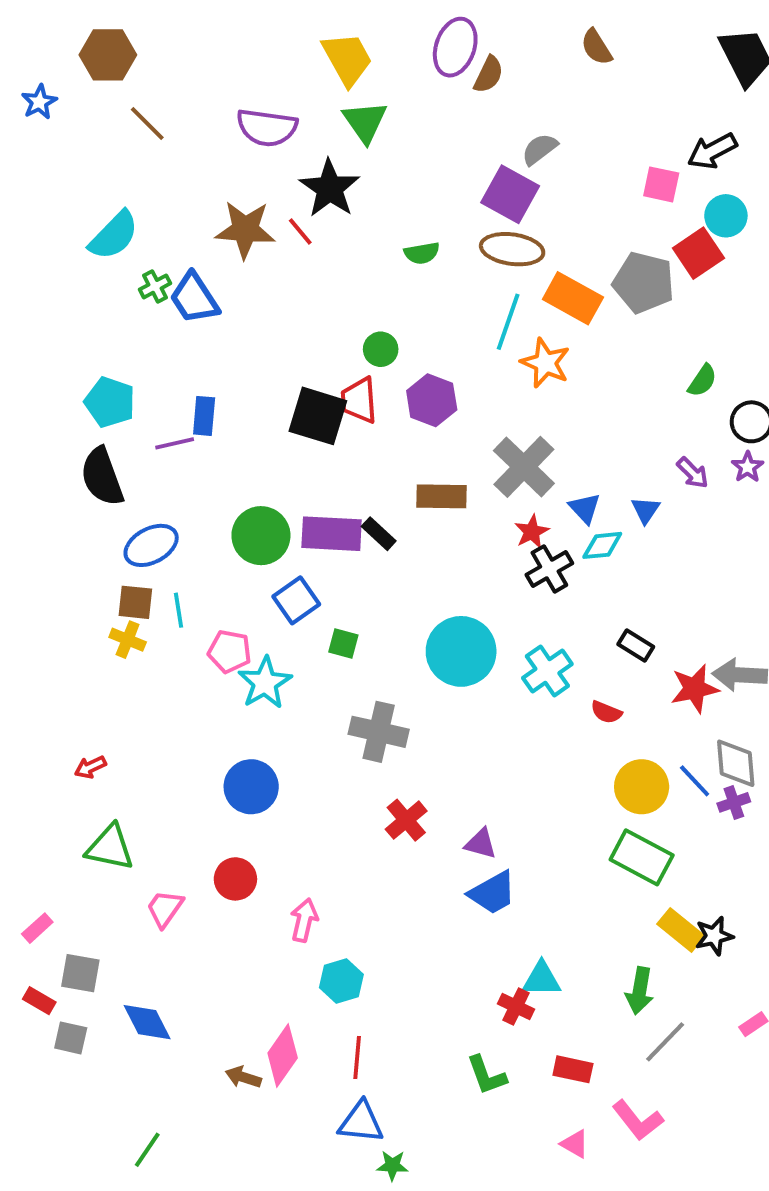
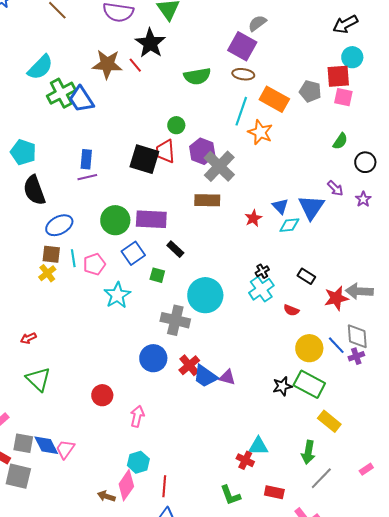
pink square: (661, 184) -> (343, 97), moved
brown ellipse: (512, 249) -> (243, 74), size x0.7
green semicircle: (422, 253) -> (197, 76), size x1.5
red square: (698, 253) -> (338, 76), turned 30
gray pentagon: (644, 283) -> (310, 91), size x0.7
green cross: (155, 286) -> (61, 93), size x1.8
cyan pentagon: (110, 402) -> (23, 152), moved
purple line: (175, 443) -> (87, 177), moved
gray cross: (524, 467) -> (219, 166), moved
purple star: (748, 467) -> (363, 199), moved
blue triangle: (646, 510) -> (311, 207), size x1.8
black rectangle: (379, 534) -> (175, 249), moved
black cross: (549, 569) -> (262, 271), moved, size x0.6
yellow cross: (128, 640) -> (47, 273), turned 30
pink pentagon: (230, 651) -> (94, 264), moved, turned -30
cyan circle: (461, 651) -> (205, 295), moved
blue circle: (251, 787) -> (153, 358), moved
green triangle: (110, 848) -> (38, 379), turned 32
blue trapezoid: (492, 893) -> (205, 376), moved, turned 64
pink trapezoid: (165, 908) -> (65, 449), moved
black star: (714, 936) -> (282, 386), moved
cyan hexagon: (341, 981) -> (138, 462), moved
blue diamond: (147, 1022) -> (46, 445), moved
gray square: (71, 1038) -> (18, 476), size x1.5

